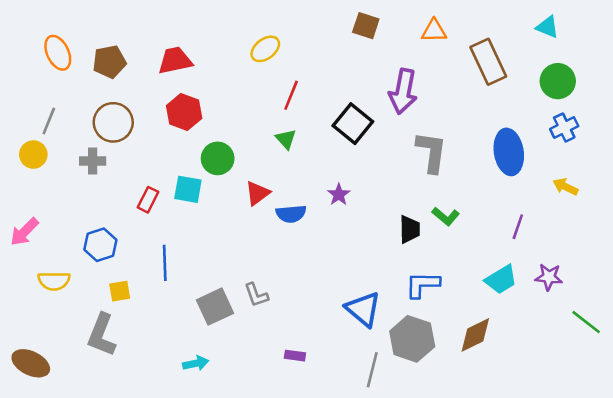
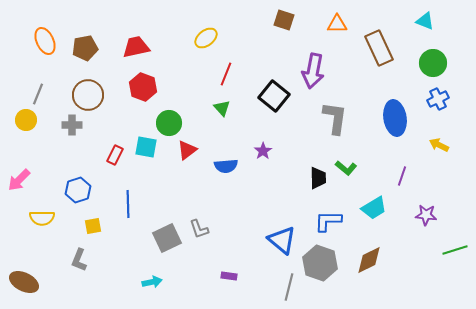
red triangle: (258, 193) -> (187, 150), moved
cyan trapezoid: (501, 280) -> (374, 208), moved
green line: (586, 322) -> (455, 250), turned -55
gray L-shape: (102, 335) -> (79, 260), size x0.7

